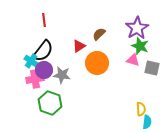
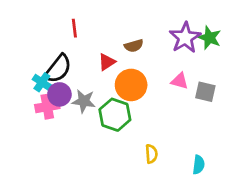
red line: (44, 20) -> (74, 28), moved
brown semicircle: (99, 34) -> (134, 46), turned -152
green star: (140, 46) -> (209, 38), moved
green hexagon: (50, 103) -> (115, 115), moved
yellow semicircle: (141, 109) -> (151, 154), moved

